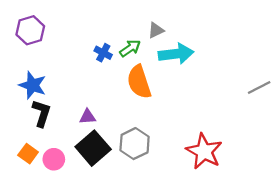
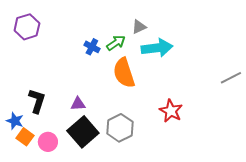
blue star: (33, 85) -> (15, 121), moved, size x0.7
red star: (204, 151) -> (171, 111), moved, size x0.7

